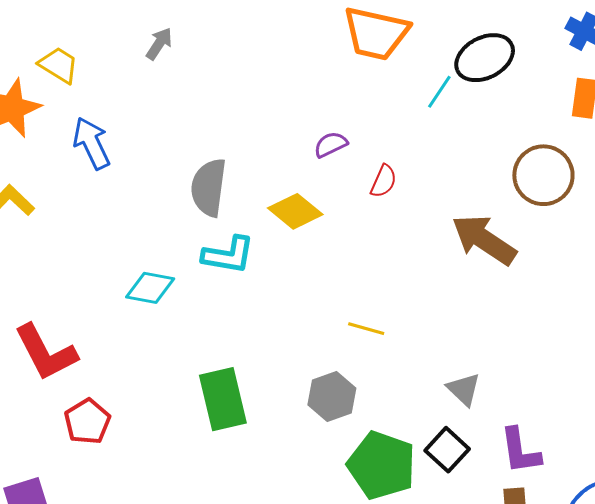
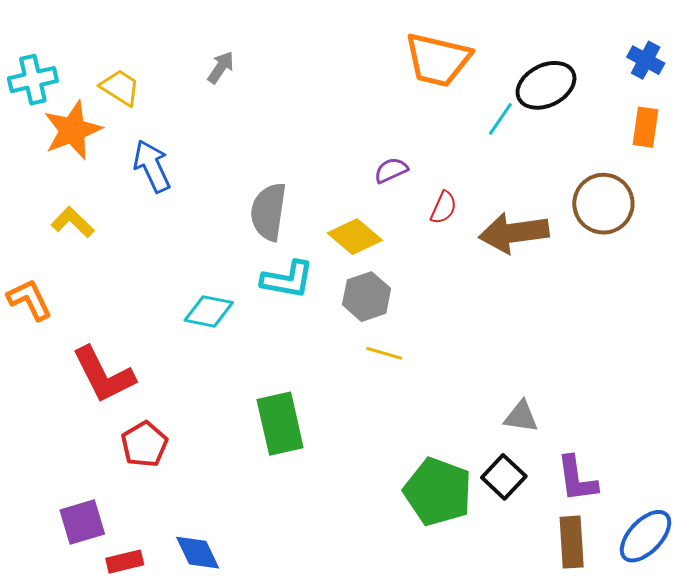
brown arrow: (484, 240) -> (514, 233), moved, turned -42
yellow line: (366, 329) -> (384, 353), moved
gray triangle: (464, 389) -> (521, 417), turned -36
gray hexagon: (332, 396) -> (367, 297), moved

